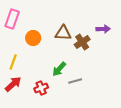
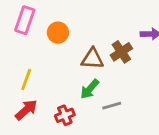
brown triangle: (63, 33) -> (92, 59), moved
orange circle: (33, 38) -> (58, 33), moved

